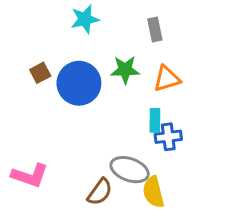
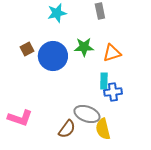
gray rectangle: (155, 30) -> (100, 11), moved

